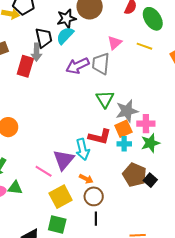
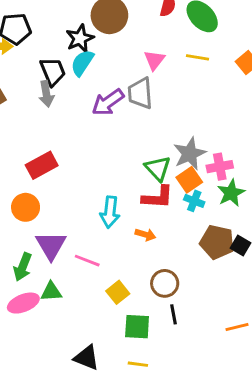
red rectangle: (25, 66) -> (42, 165), moved, turned 55
green triangle: (105, 99) -> (158, 168), moved
cyan cross: (124, 144) -> (194, 201), turned 32
cyan arrow: (83, 149) -> (110, 212), moved, turned 30
purple triangle: (64, 160) -> (51, 245), moved
orange arrow: (86, 179) -> (145, 235), moved
yellow square: (61, 197) -> (118, 292), size x0.7
green square: (57, 225) -> (137, 327), moved

